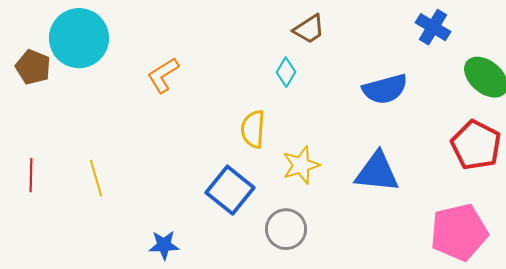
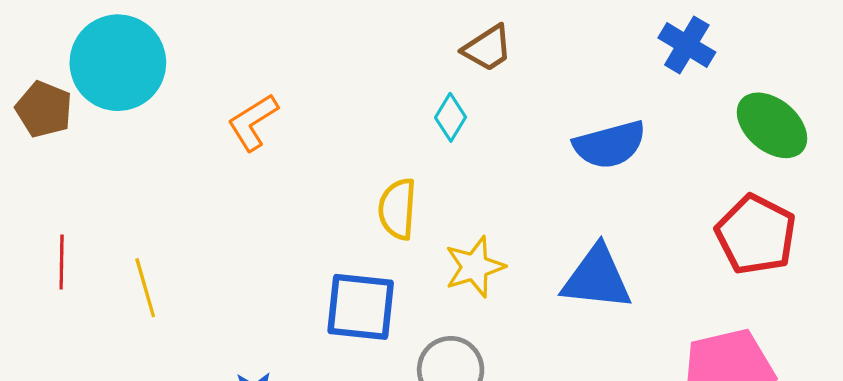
red line: (31, 175) -> (62, 262), moved
blue square: (230, 190) -> (361, 307), turned -33

